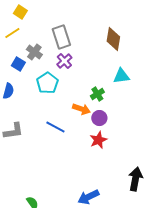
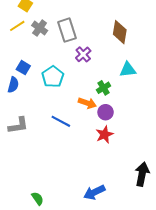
gray cross: (34, 52) -> (40, 28), moved
purple cross: (64, 61) -> (83, 54), moved
blue square: (18, 64) -> (23, 68), moved

